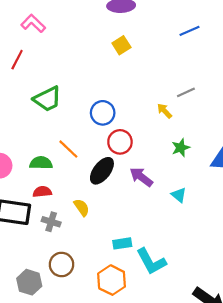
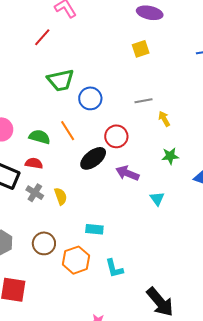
gray line: (186, 92) -> (144, 101), moved
blue circle: (103, 113) -> (90, 98), moved
purple arrow: (141, 177) -> (127, 173), turned -30
yellow semicircle: (82, 207) -> (61, 196), moved
cyan L-shape: (151, 261) -> (114, 268), moved, size x0.7
brown circle: (61, 264) -> (44, 243), moved

